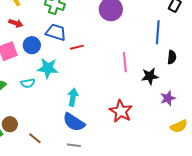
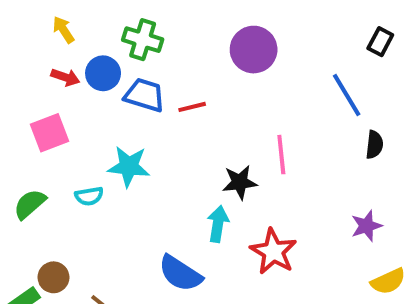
blue line: (158, 32) -> (347, 95), turned -35
blue circle: (32, 45) -> (103, 73), moved
red line: (77, 47) -> (192, 107), moved
black star: (150, 76) -> (240, 182), moved
cyan arrow: (73, 97) -> (218, 224), moved

